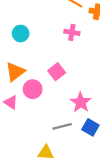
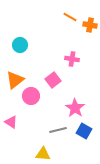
pink cross: (72, 32) -> (72, 59), moved
pink triangle: (11, 102) -> (11, 122), moved

